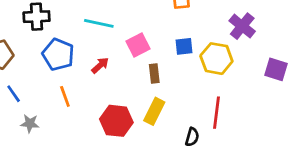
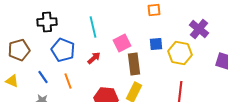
cyan line: (99, 23) -> (93, 27), turned 65
brown rectangle: (154, 73) -> (134, 64), size x1.5
blue line: (14, 94) -> (43, 77), moved

